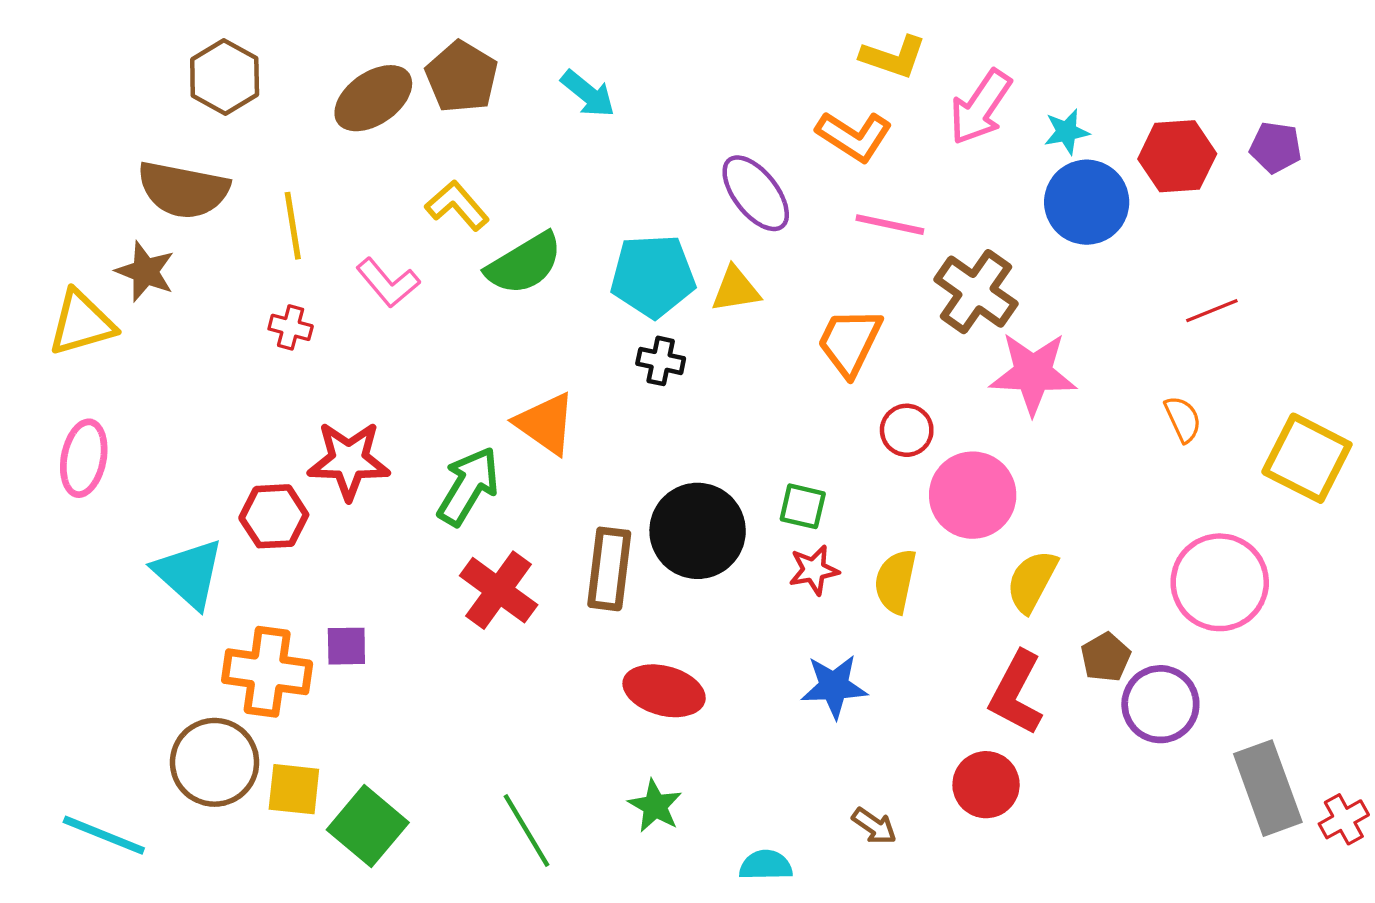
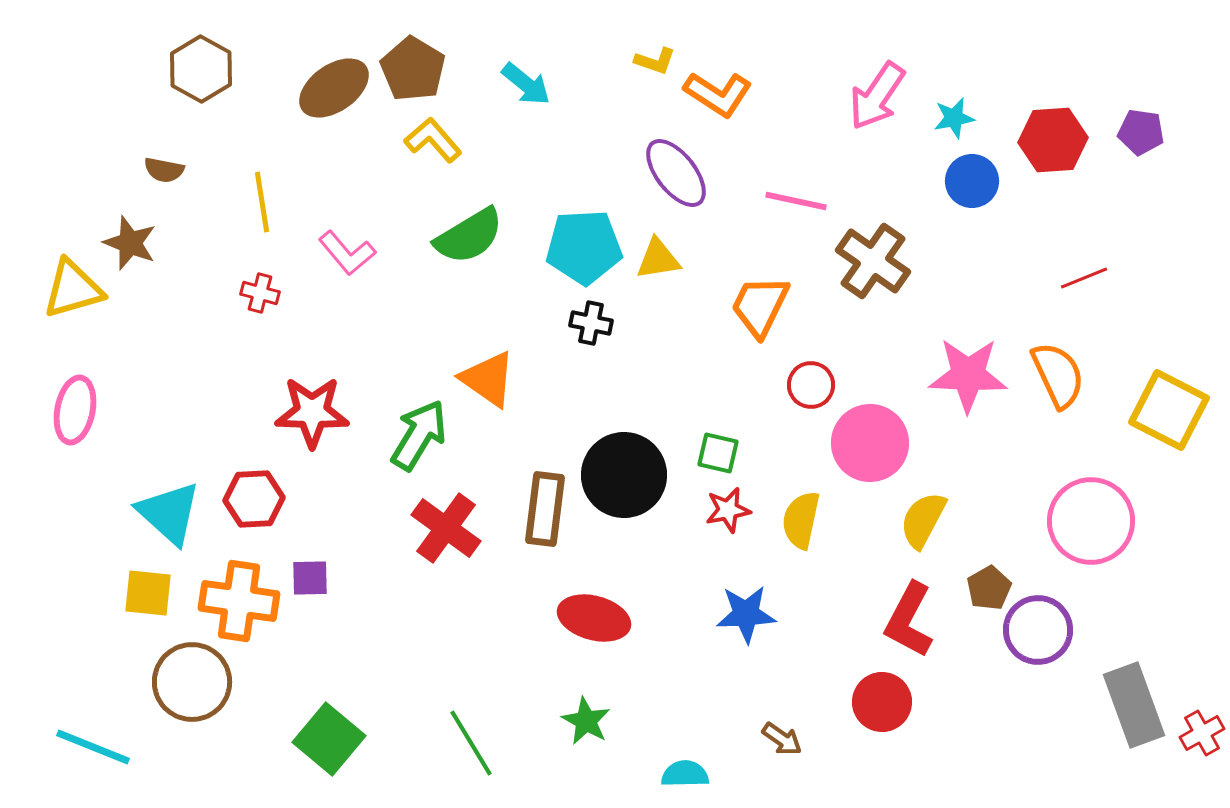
yellow L-shape: (893, 57) -> (655, 61), moved, size x0.7
orange L-shape: (854, 136) -> (718, 94), moved
brown semicircle: (183, 190) -> (164, 170), size x0.5
blue circle: (1087, 202) -> (972, 181), size x0.7
yellow L-shape: (457, 206) -> (433, 140), moved
pink star: (1033, 373) -> (968, 375), moved
orange semicircle: (1183, 419) -> (1058, 375), size x1.6
red hexagon: (274, 516) -> (254, 499), moved
yellow square: (294, 789) -> (148, 593), moved

